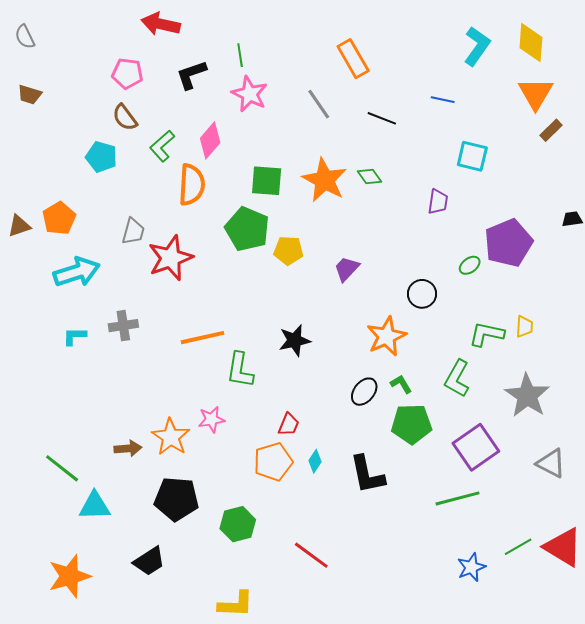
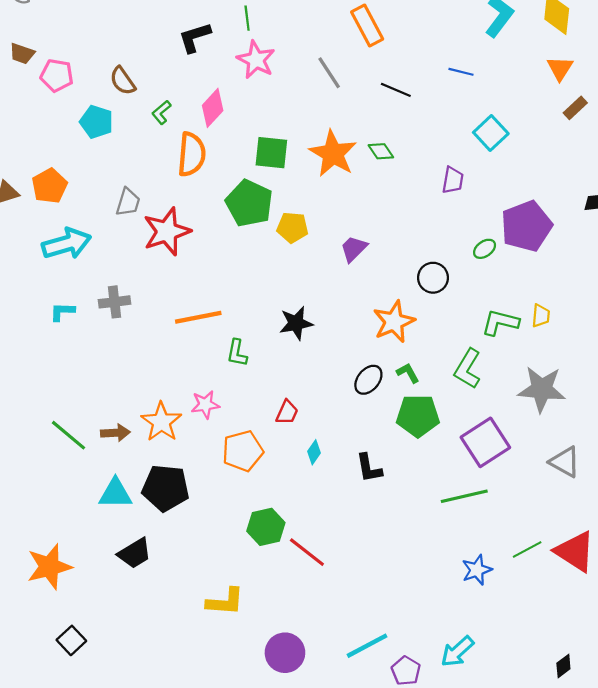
pink pentagon: (127, 73) -> (57, 75), moved
orange triangle: (536, 93) -> (560, 68), size x0.7
green L-shape: (162, 146) -> (161, 112), size x0.7
cyan square: (472, 156) -> (491, 133), turned 32
green L-shape: (240, 370) -> (237, 353), size x0.7
gray star: (527, 396) -> (542, 389), turned -30
orange pentagon: (273, 462) -> (243, 451), moved
green line: (62, 468) -> (69, 435), moved
black L-shape: (367, 475) -> (369, 468), size x0.7
cyan triangle: (95, 506) -> (115, 493), moved
green hexagon: (238, 524) -> (266, 527), moved

